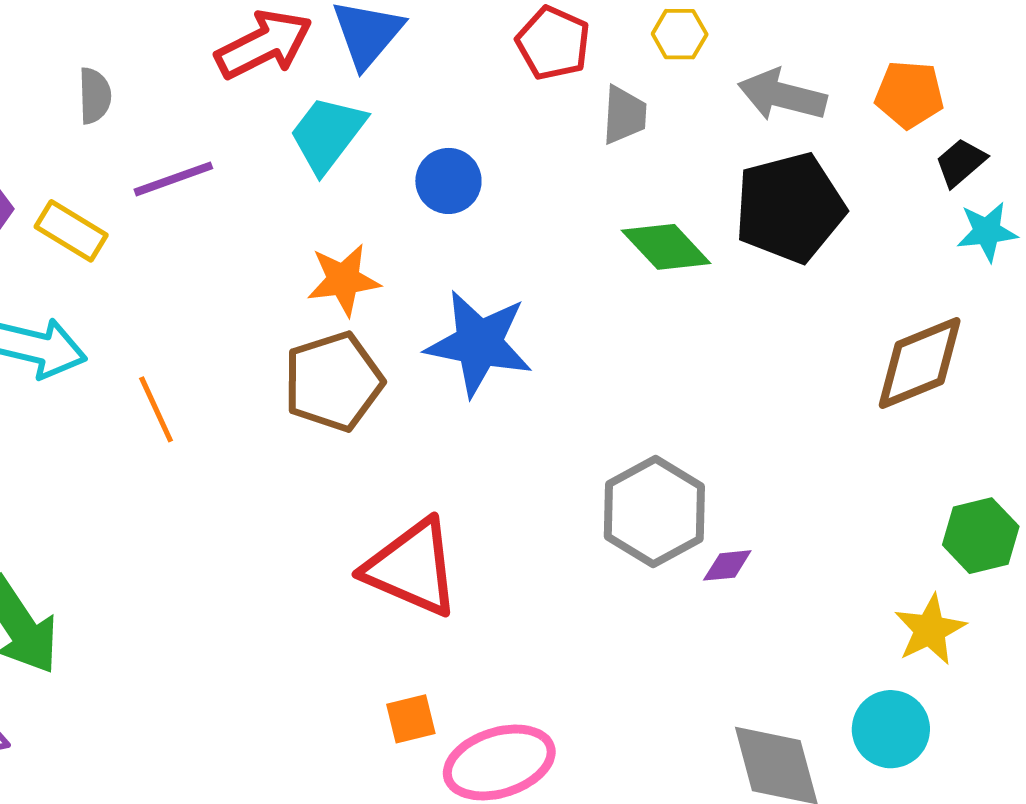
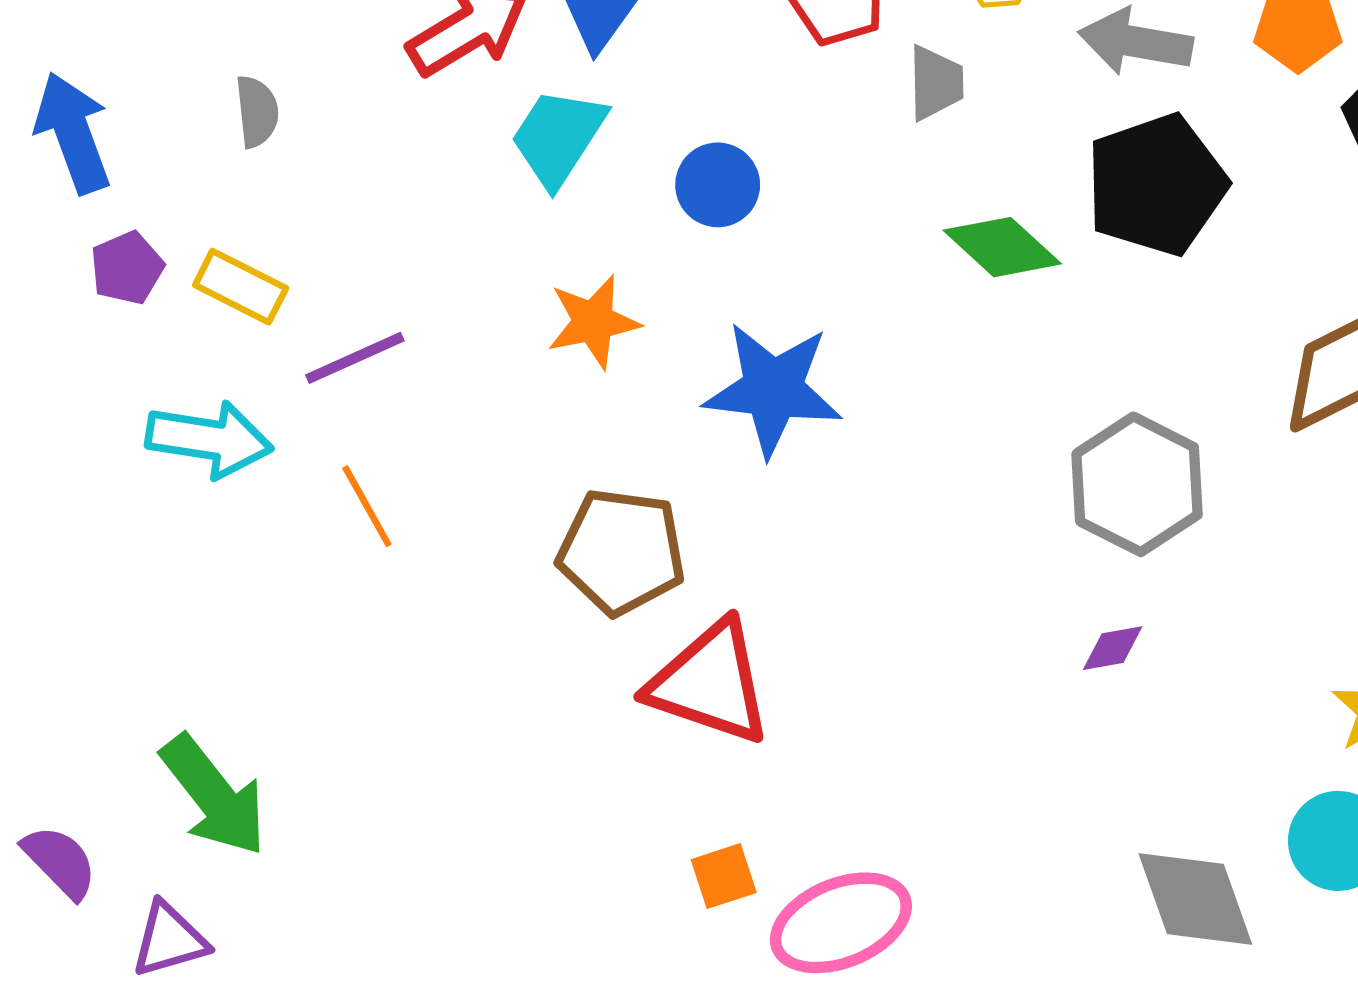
purple line: (173, 179) -> (355, 358), moved
brown pentagon: (333, 382) -> (621, 552), moved, turned 30
gray hexagon: (654, 512) -> (1137, 484), moved

